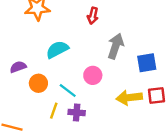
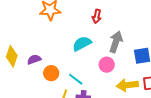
cyan semicircle: (57, 50) -> (82, 44), moved
pink circle: (93, 75) -> (107, 65), moved

